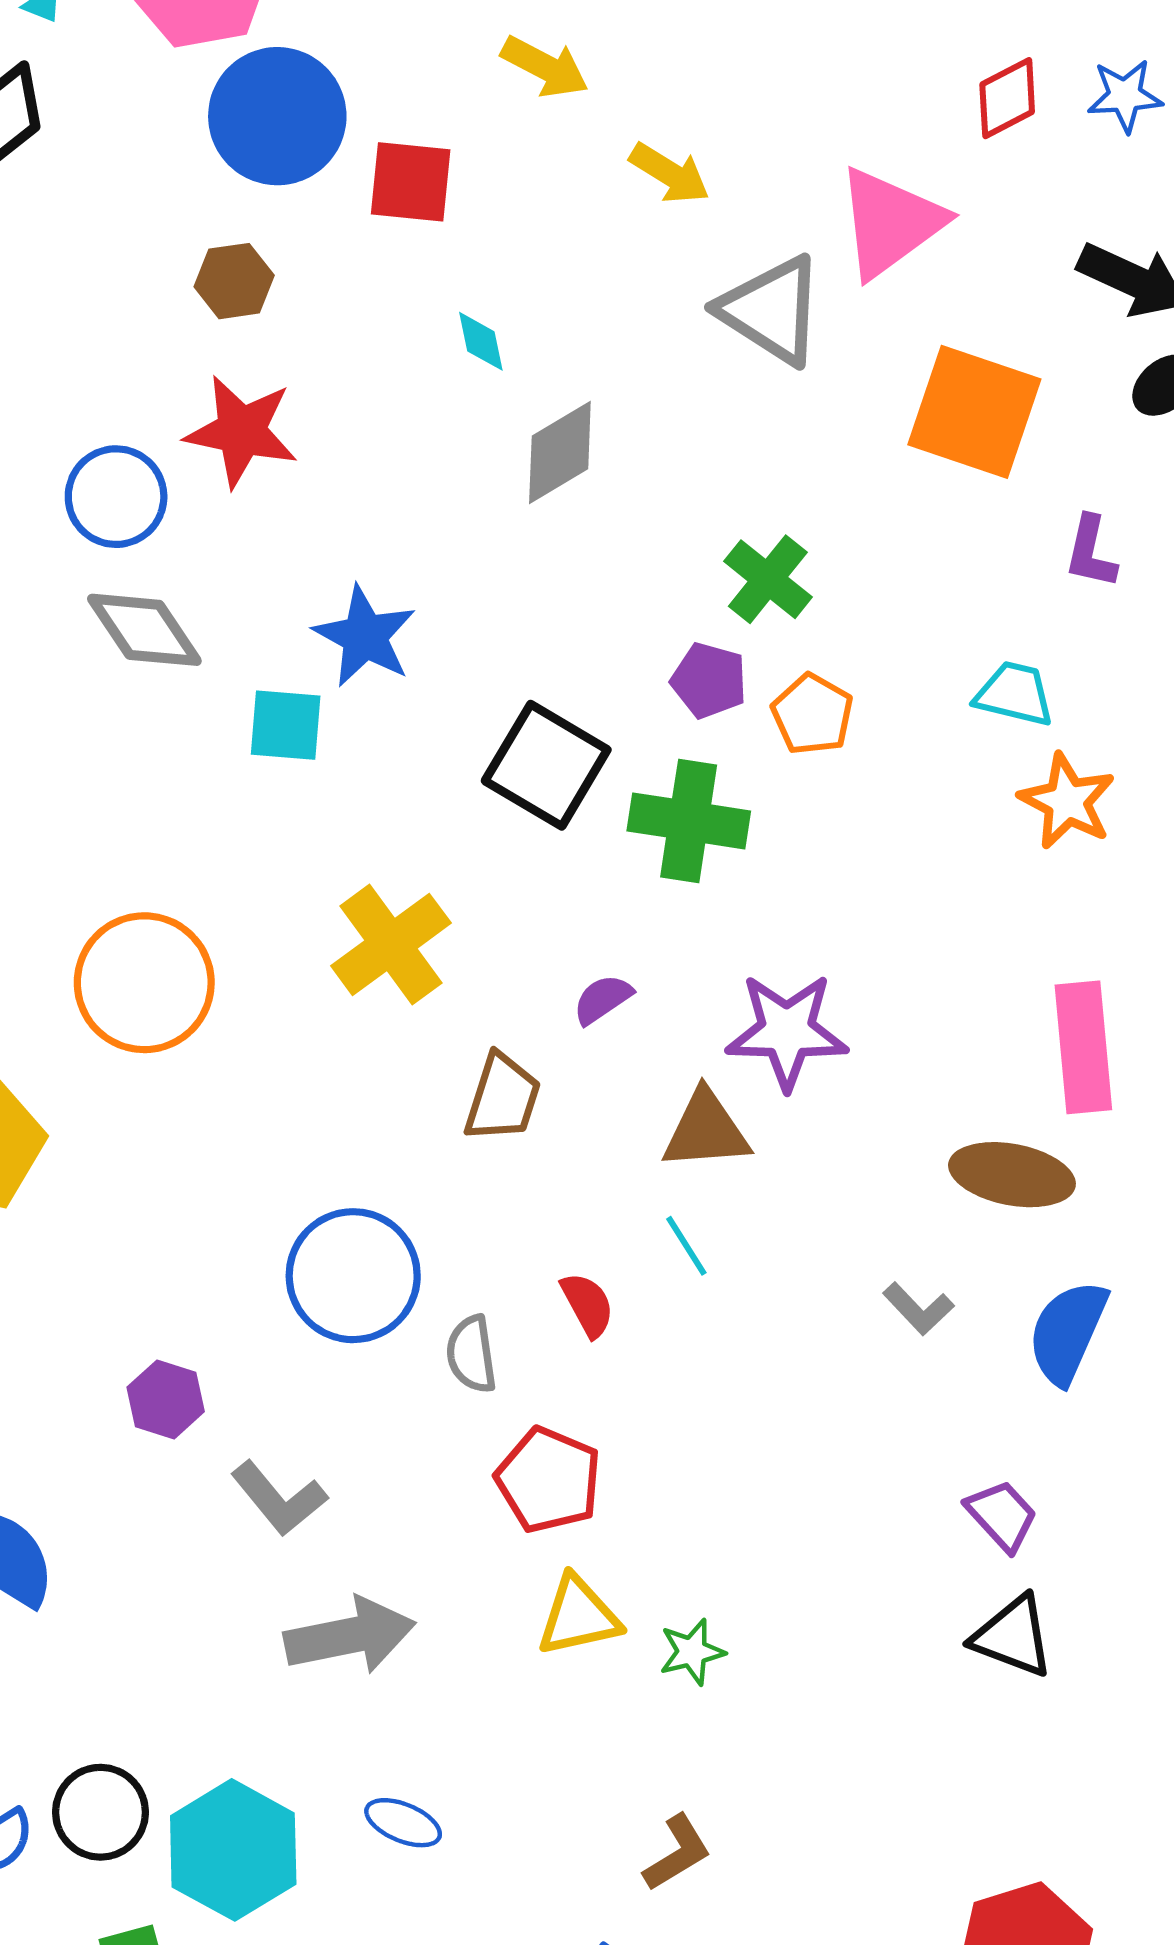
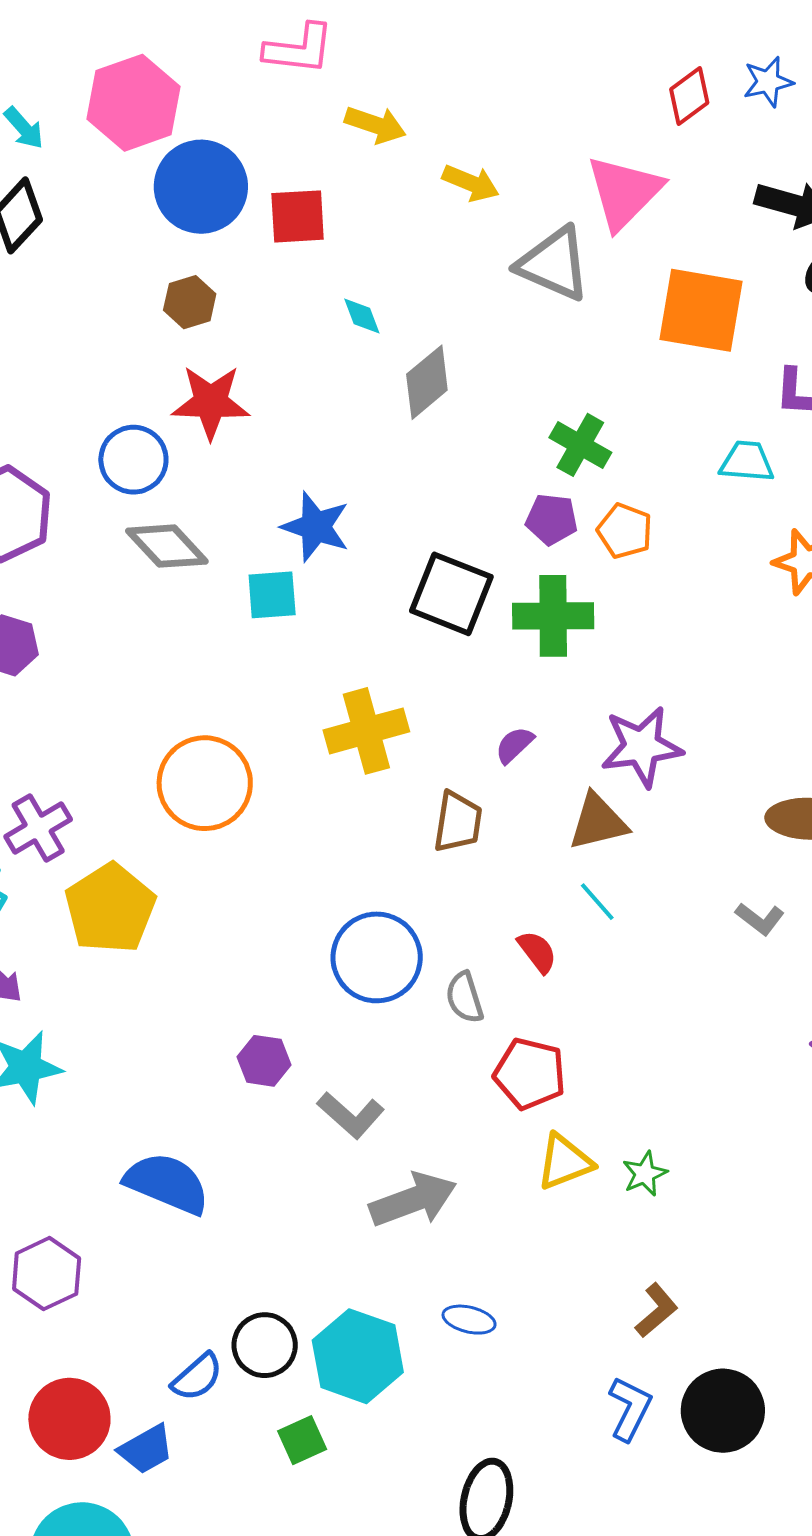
cyan trapezoid: (1014, 694) -> (747, 462), moved
yellow cross: (391, 944) -> (366, 731), turned 30

